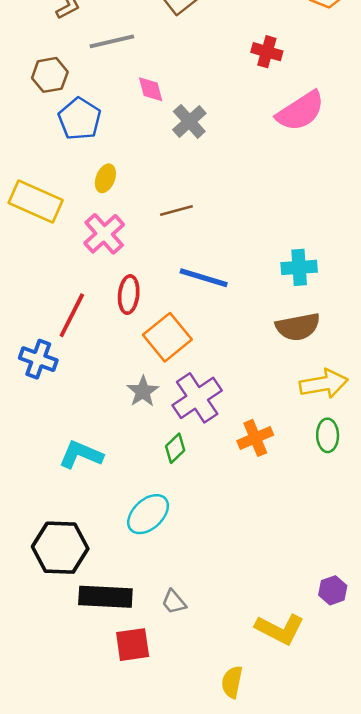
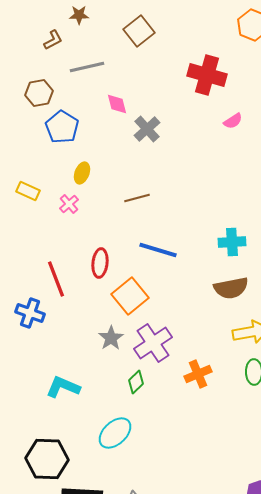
red cross: (267, 52) -> (207, 75), size x1.6
pink semicircle: (300, 111) -> (233, 121), size x0.5
yellow rectangle: (36, 202) -> (28, 191), size x0.6
pink cross: (104, 234) -> (69, 204), moved, size x0.6
red line: (72, 315) -> (56, 279), turned -48

